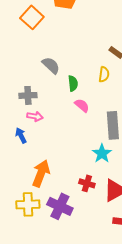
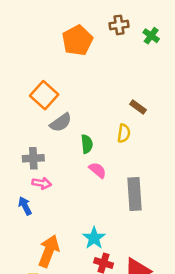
orange square: (32, 17) -> (44, 95), moved
gray semicircle: (51, 65) -> (61, 123), turned 102
cyan star: (102, 153) -> (94, 238), moved

